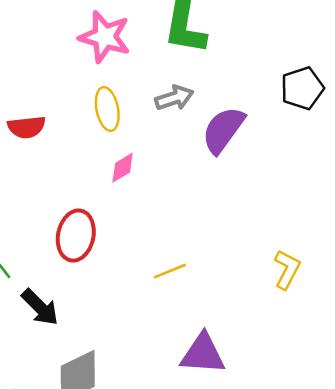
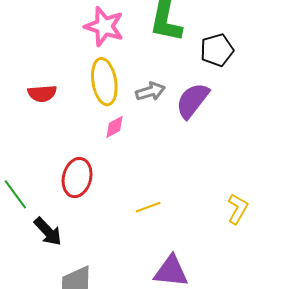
black pentagon: (302, 88) -> (217, 50), moved
gray arrow: (174, 98) -> (150, 91), moved
yellow ellipse: (107, 109) -> (104, 82), size x1.4

